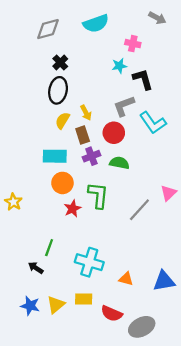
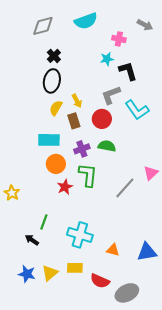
gray arrow: (157, 18) -> (145, 25), moved
purple cross: (91, 156) -> (82, 149), moved
yellow star: (13, 202) -> (12, 193), moved

